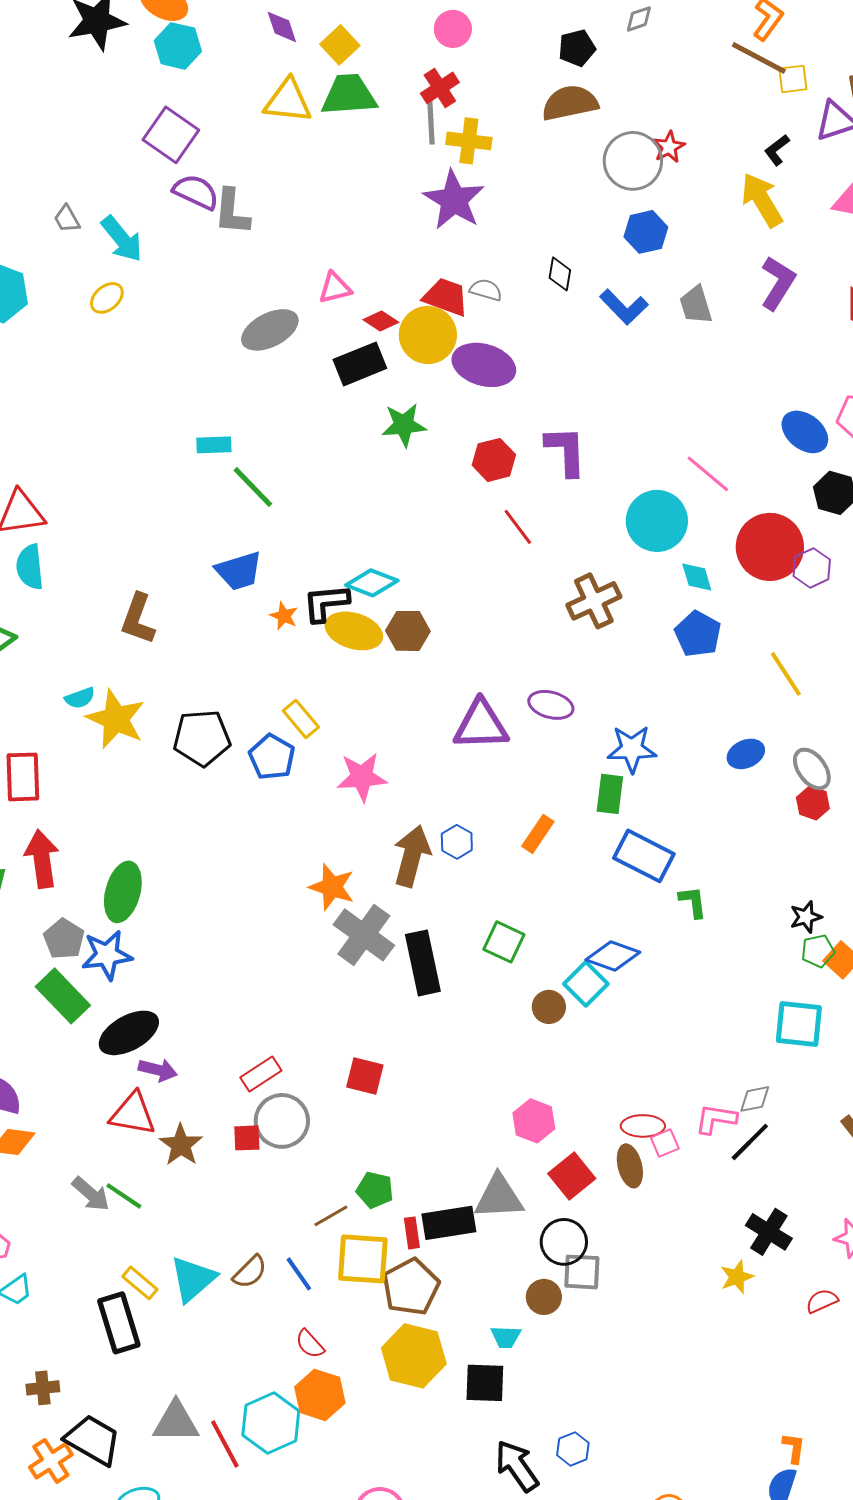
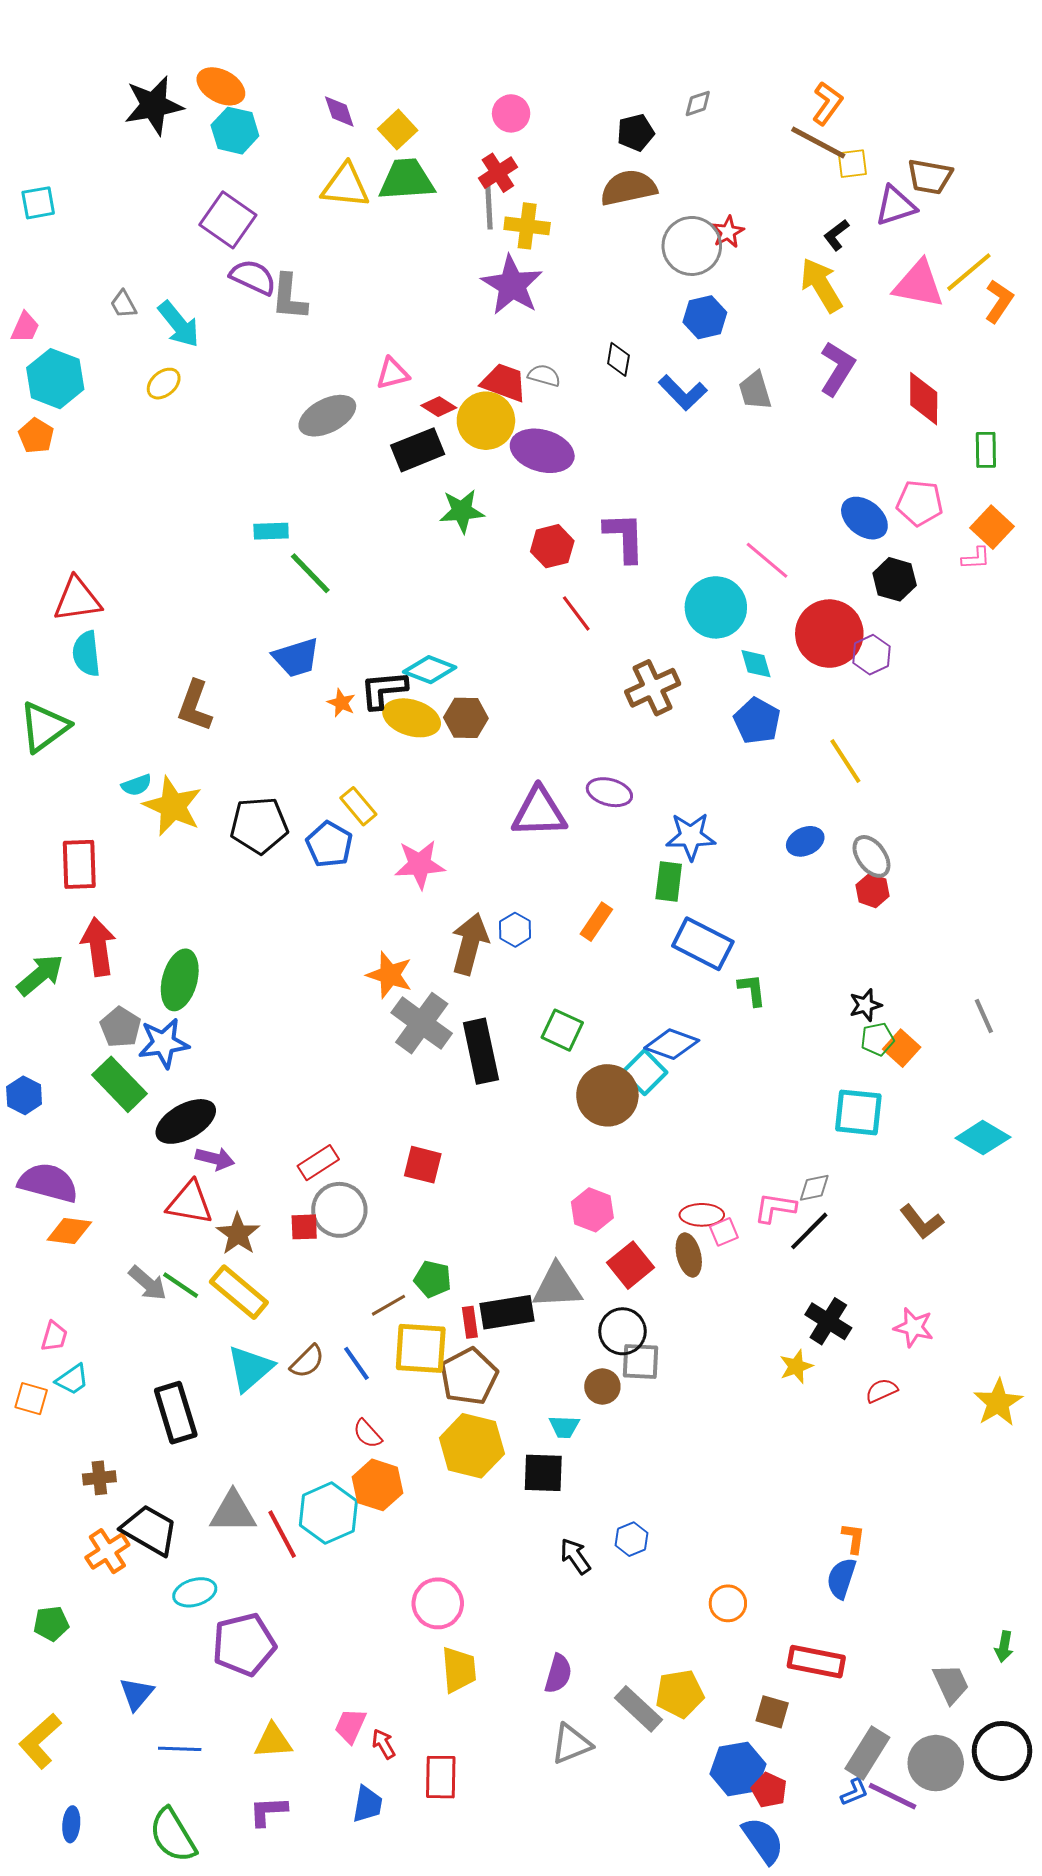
brown circle: (549, 1007) -> (607, 1095), size x1.8
yellow rectangle: (140, 1283) -> (239, 1292), moved, size x1.6
black arrow: (517, 1466) -> (575, 1556), size x0.7

